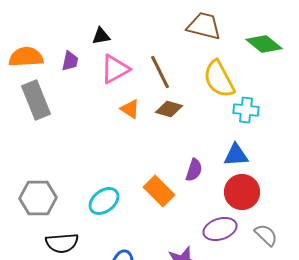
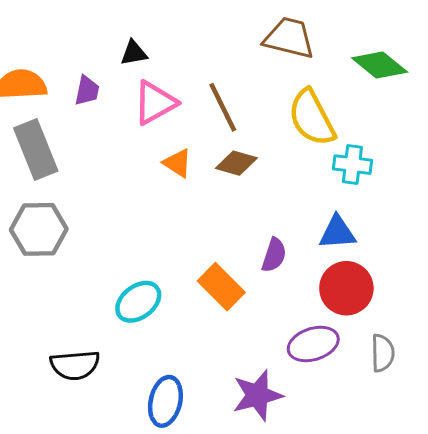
gray hexagon: (38, 198) -> (39, 229), moved
gray semicircle: (266, 235) -> (383, 353), turned 45

